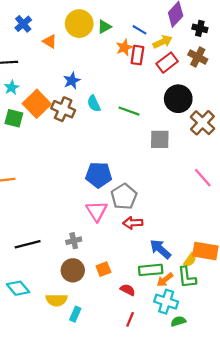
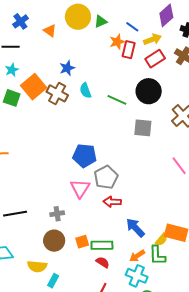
blue cross: (23, 24) -> (20, 21), moved
black circle: (178, 99) -> (149, 91), moved
green rectangle: (151, 270) -> (102, 245), moved

